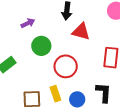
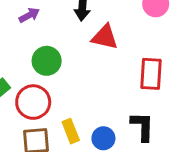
purple arrow: (28, 23) -> (29, 15), moved
red circle: (66, 66) -> (33, 102), moved

